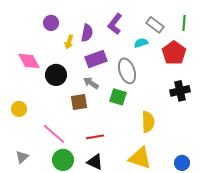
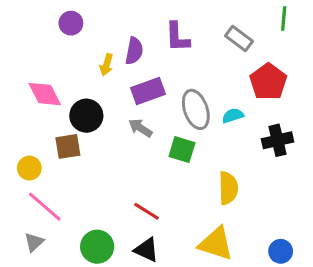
purple circle: (51, 23) -> (71, 23), moved
green line: (184, 23) -> (284, 18), moved
purple L-shape: (115, 24) -> (177, 37), turned -40
cyan semicircle: (141, 43) -> (233, 116), moved
brown square: (79, 102) -> (68, 146), moved
pink line: (54, 134) -> (45, 207), moved
red line: (95, 137) -> (146, 211), turned 42

